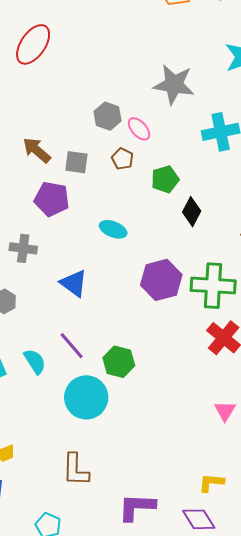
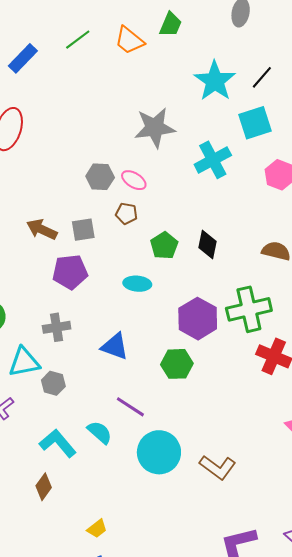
green pentagon: (165, 179) -> (164, 246), moved
green hexagon: (119, 362) -> (177, 364), moved
brown L-shape: (76, 470) -> (218, 467), moved, turned -39

